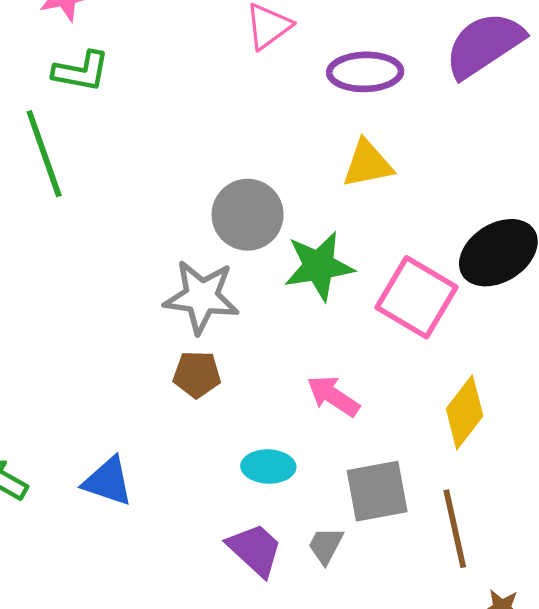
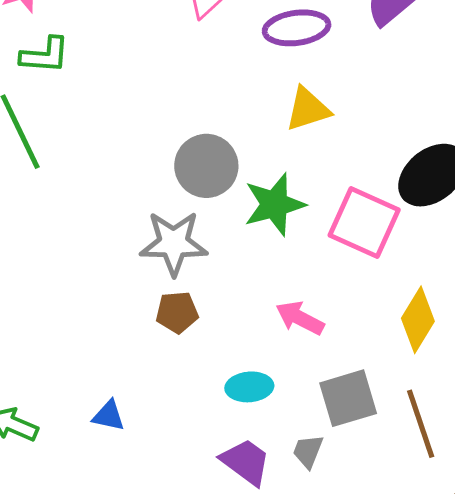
blue triangle: (108, 481) -> (109, 416), size x0.7

